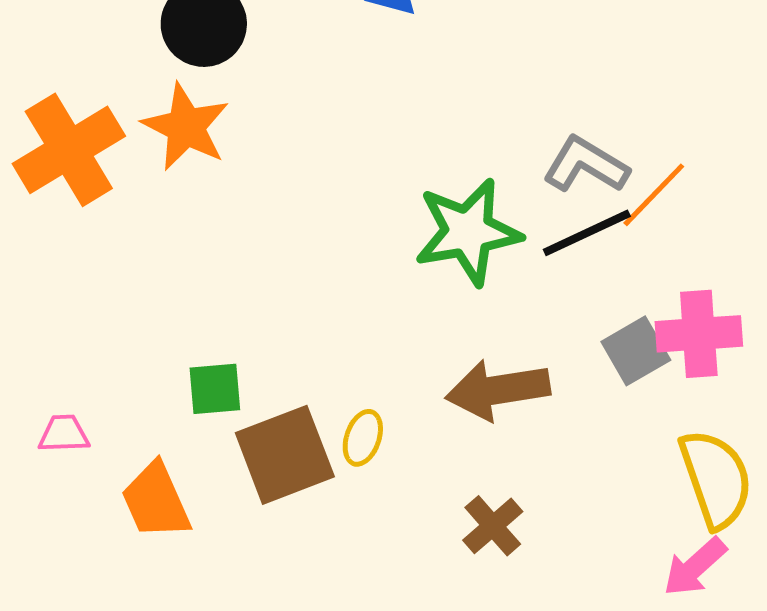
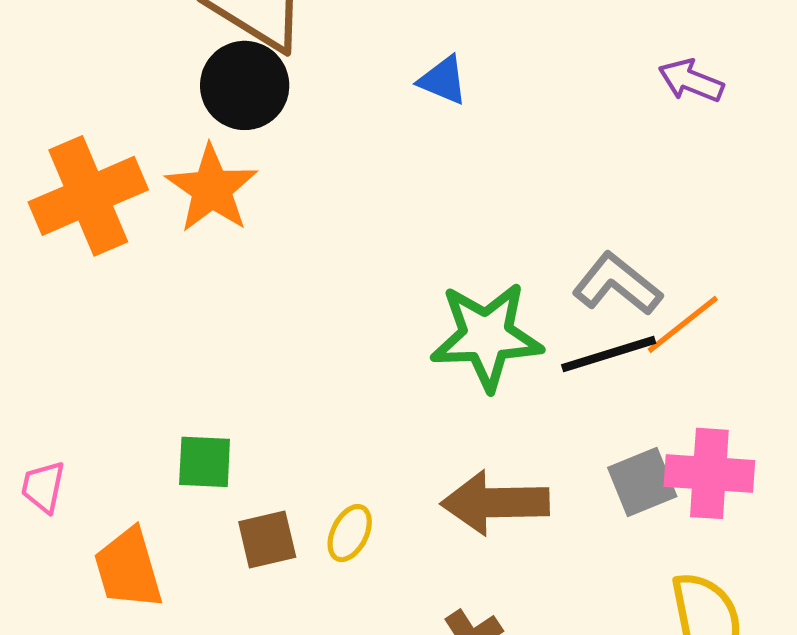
pink trapezoid: (64, 434) -> (43, 487), turned -84
brown square: (285, 455) -> (267, 539), size x0.6

